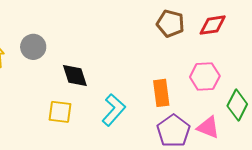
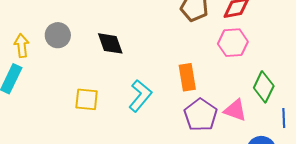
black diamond: (75, 76) -> (110, 43), moved
pink hexagon: (205, 76) -> (233, 43), moved

